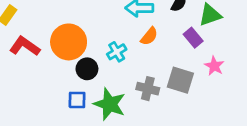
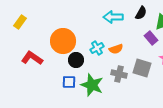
orange semicircle: (149, 36) -> (116, 49), moved, turned 32
red L-shape: (25, 46) -> (32, 58), moved

